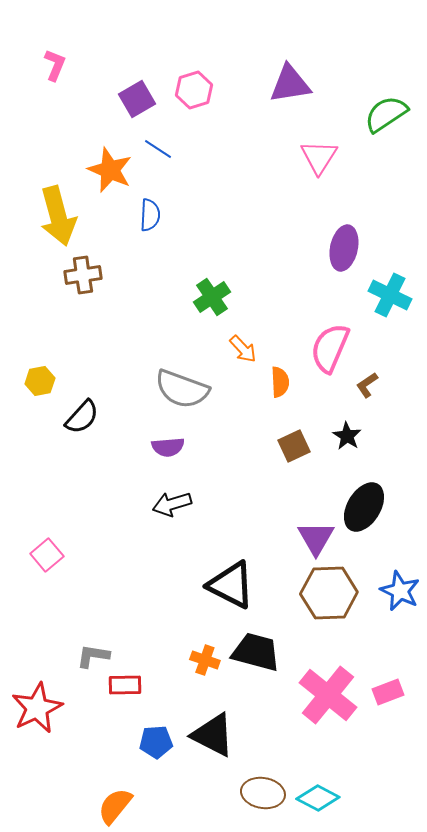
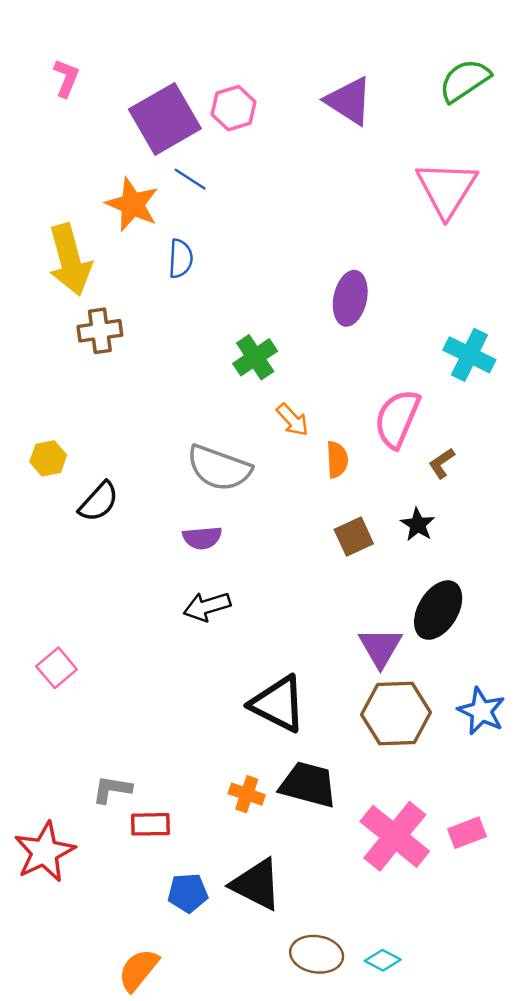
purple triangle: (290, 84) -> (349, 101), turned 42
purple square: (137, 99) -> (165, 119), size x1.6
green semicircle: (386, 114) -> (465, 80), moved
pink triangle: (319, 157) -> (447, 189), moved, size x1.4
purple ellipse: (344, 248) -> (350, 298), moved
cyan diamond: (318, 798) -> (383, 960), size x0.7

